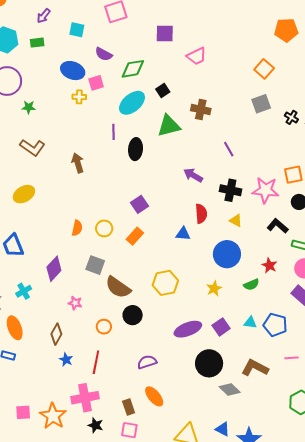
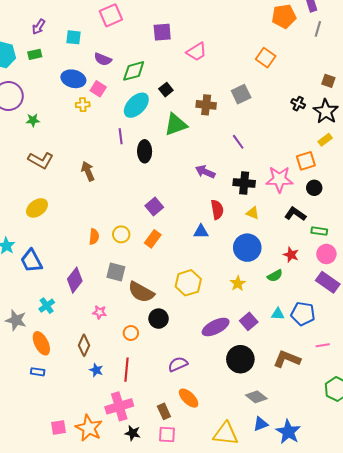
pink square: (96, 83) -> (98, 89), turned -35
gray square: (261, 104) -> (241, 94), moved
gray diamond: (230, 389) -> (256, 397), moved
blue triangle: (222, 429) -> (261, 424), turned -42

